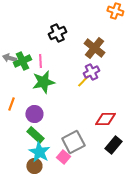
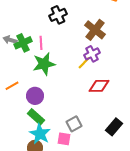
orange line: (11, 104) -> (12, 86), turned 40
red diamond: (105, 119) -> (99, 86), moved
gray square: (73, 142) -> (74, 124), size x0.7
pink square: (63, 157) -> (64, 139), turned -32

